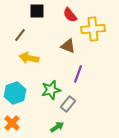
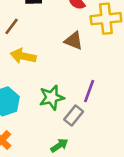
purple line: (78, 74) -> (89, 91), moved

